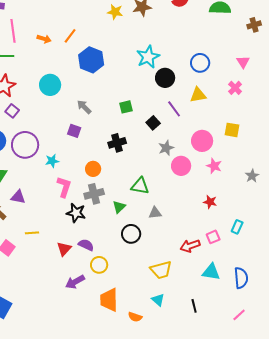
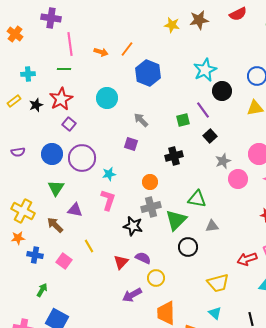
purple line: (174, 109) -> (203, 110), moved
pink L-shape: (64, 187) -> (108, 200), moved
green triangle: (119, 207) -> (176, 220), size x1.6
yellow line: (32, 233) -> (89, 246), turned 64

